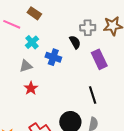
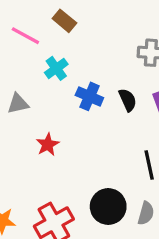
black semicircle: (75, 42) -> (128, 100), moved
gray triangle: (26, 66) -> (18, 104), moved

